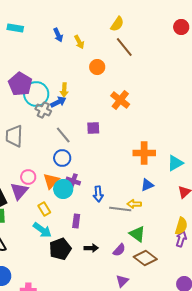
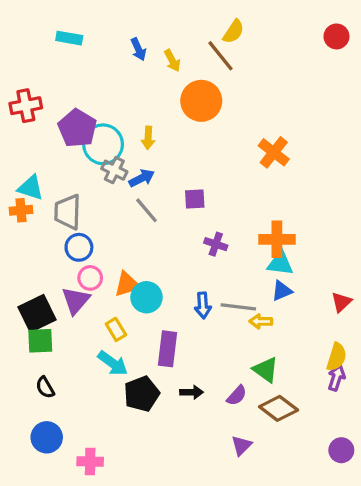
brown line: (124, 47) -> (221, 56), moved
orange circle: (97, 67) -> (201, 101), size x1.6
orange cross: (120, 100) -> (274, 152), moved
blue arrow: (58, 102) -> (142, 178), moved
blue circle: (62, 158) -> (79, 247), moved
cyan triangle: (175, 163) -> (280, 263), moved, turned 36
orange triangle: (51, 181) -> (127, 284), turned 30
purple cross: (73, 181) -> (216, 244), moved
gray line: (120, 209) -> (238, 307), moved
purple rectangle: (76, 221) -> (167, 349), size x1.5

